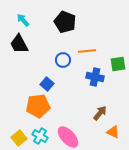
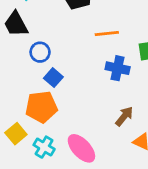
blue circle: (63, 60) -> (40, 52), moved
yellow square: (19, 138) -> (16, 134), moved

